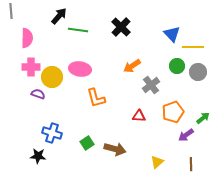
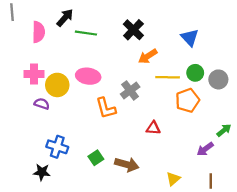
pink semicircle: (27, 38) -> (38, 32), moved
yellow line: (193, 47) -> (168, 77), moved
orange arrow: (132, 66) -> (148, 56), moved
gray cross: (151, 85) -> (130, 90), moved
orange pentagon: (173, 112) -> (187, 100), moved

